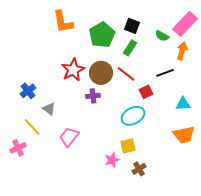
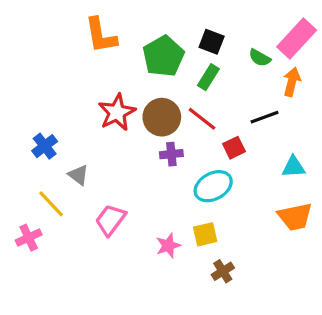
purple cross: (93, 96) -> (171, 154), moved
pink star: (112, 160) -> (168, 246), moved

